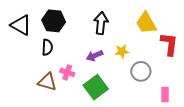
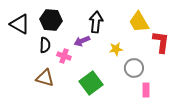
purple arrow: (95, 56) -> (82, 41), moved
pink cross: (67, 72) -> (64, 56), moved
pink rectangle: (165, 94) -> (146, 90), moved

